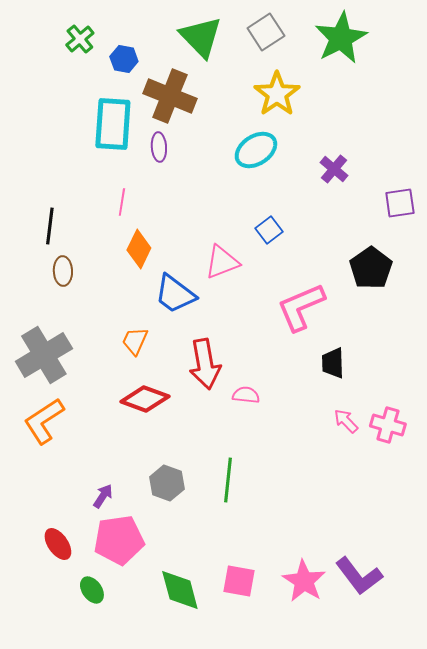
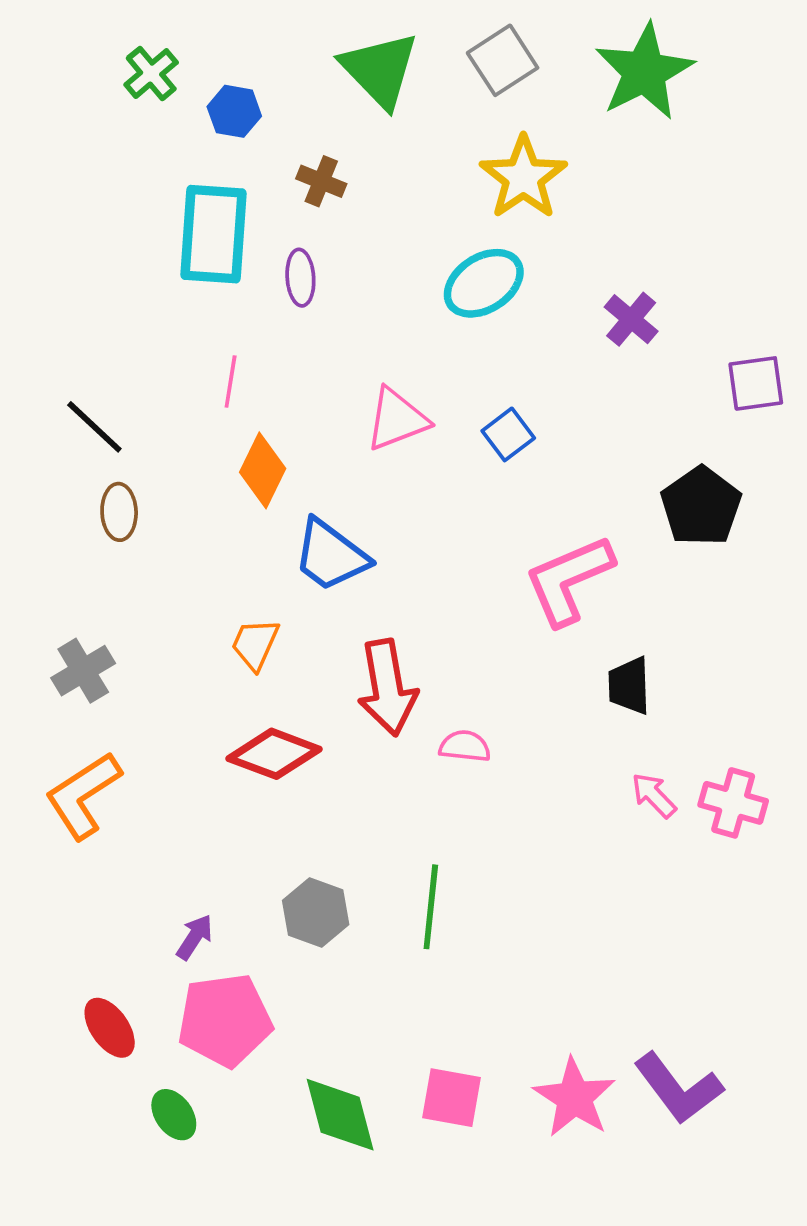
brown cross: (170, 96) -> (321, 181), size x0.5
black line: (50, 226) -> (94, 427), turned -54
pink triangle: (222, 262) -> (397, 419), moved
gray cross: (44, 355) -> (83, 671), size x0.6

